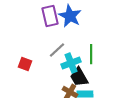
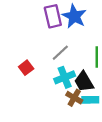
cyan cross: (71, 63) -> (65, 77), moved
red square: (25, 64) -> (26, 68), turned 32

